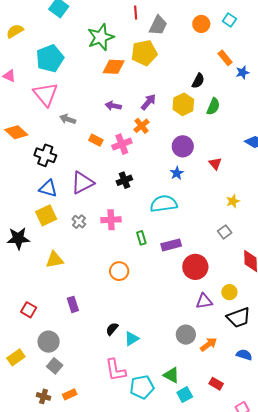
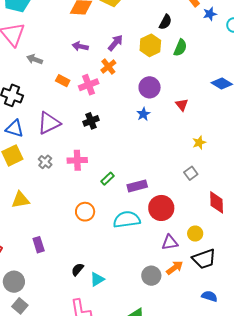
cyan semicircle: (164, 204) -> (127, 220), moved
green rectangle: (141, 238) -> (107, 179), turned 64
orange arrow: (209, 344) -> (175, 268), moved

